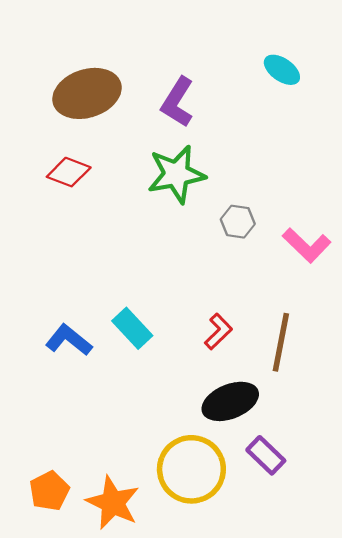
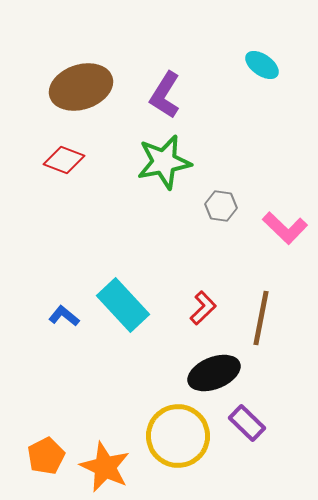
cyan rectangle: (132, 328) -> (123, 305), size x1.4
blue L-shape: (69, 340) -> (64, 316), size x0.7

